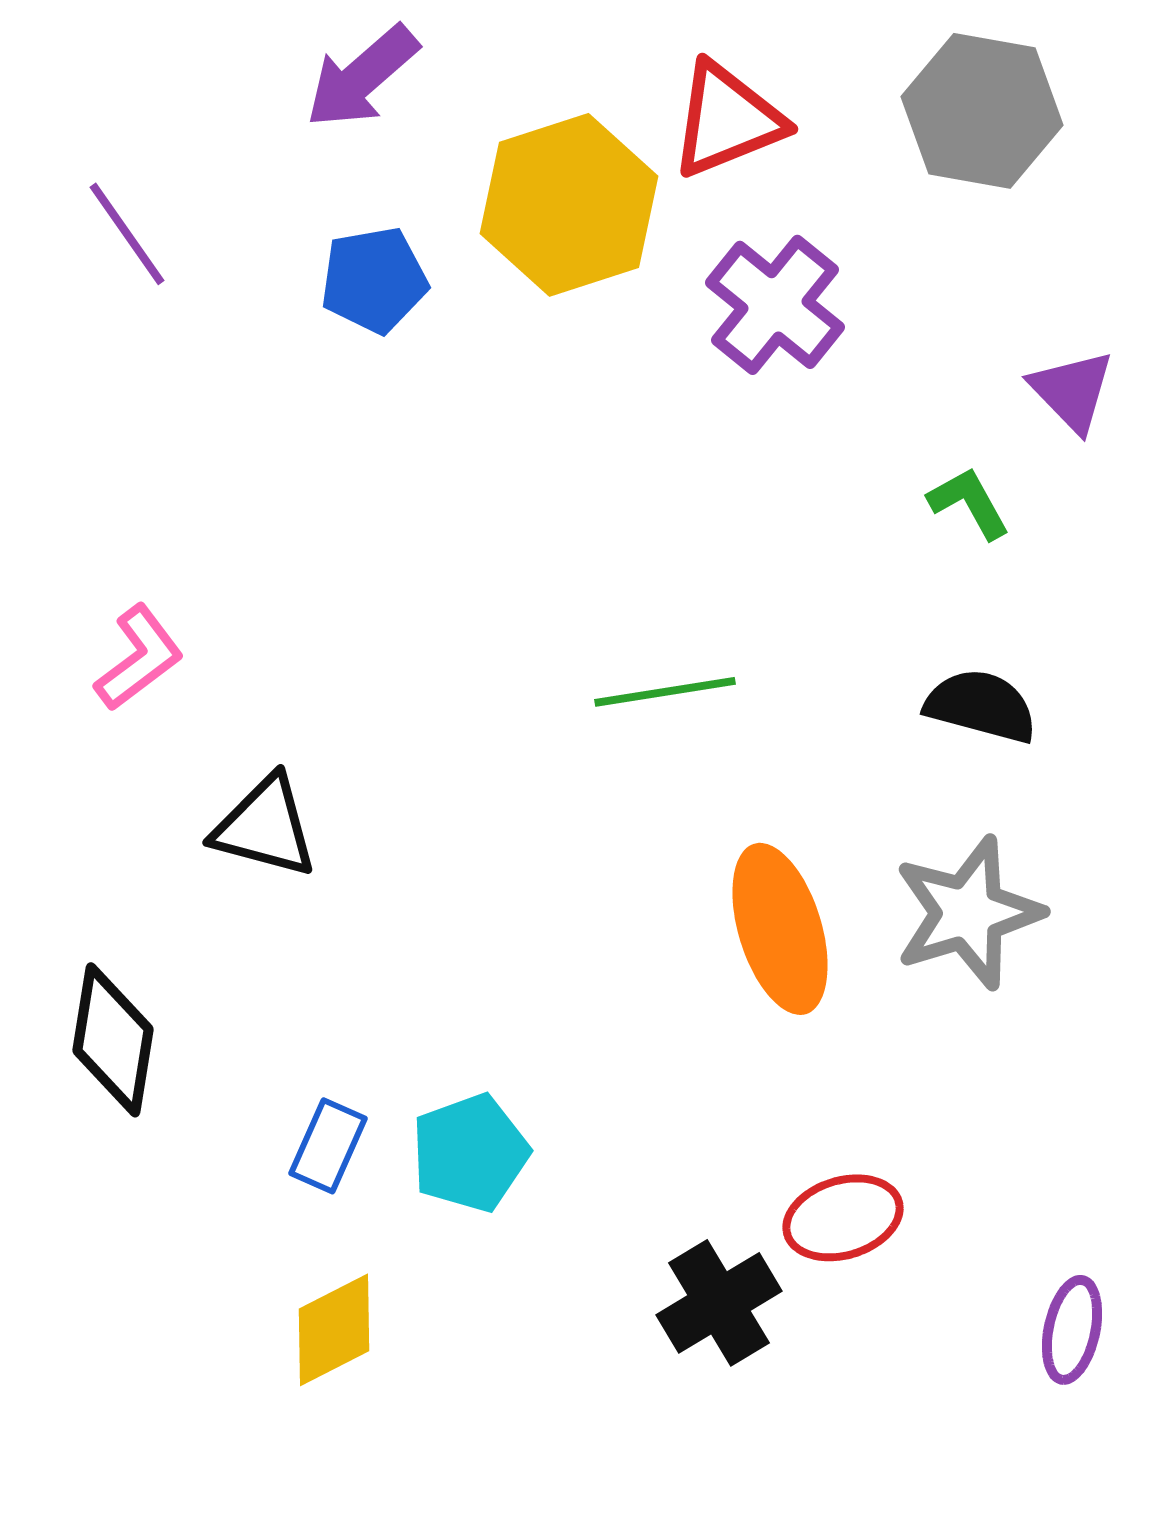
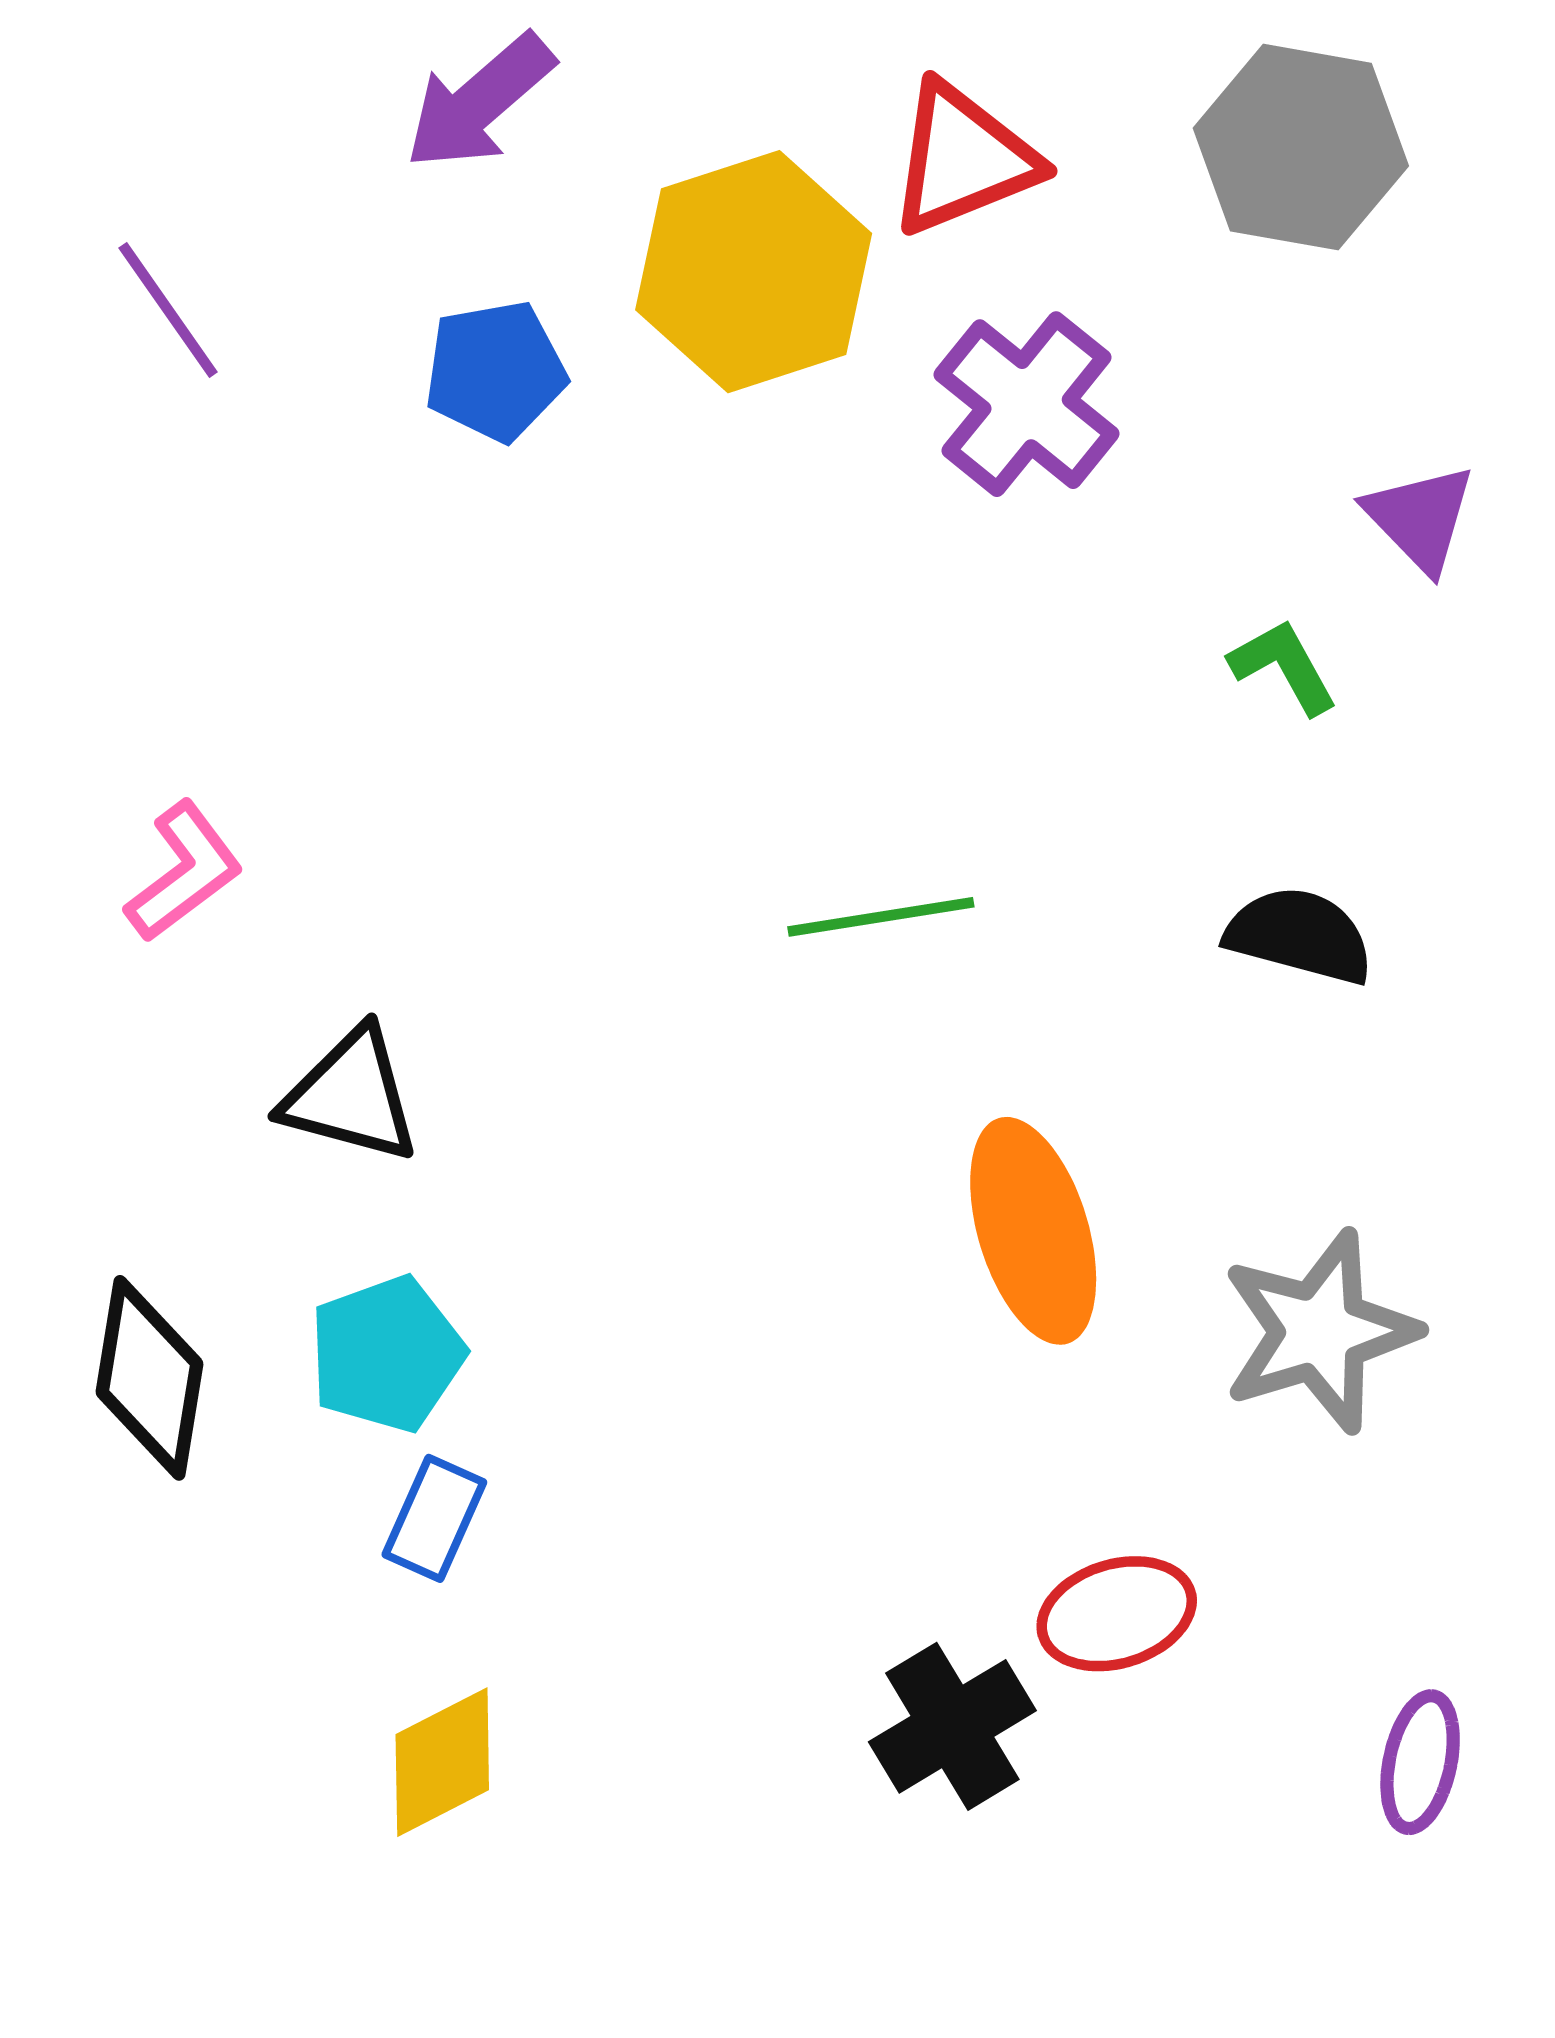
gray star: (968, 913) -> (1319, 1332), moved
cyan pentagon: (470, 1153) -> (387, 1354), moved

